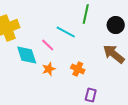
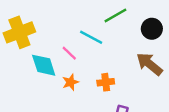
green line: (86, 14) -> (115, 15), turned 48
orange cross: (78, 69) -> (106, 82), turned -32

